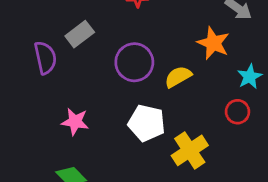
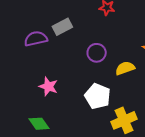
purple semicircle: (45, 58) -> (36, 39), turned -100
purple circle: (134, 62) -> (97, 53), size x0.7

